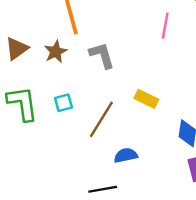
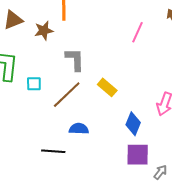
gray L-shape: (102, 55) -> (75, 59), moved
cyan square: (63, 103) -> (34, 84), moved

